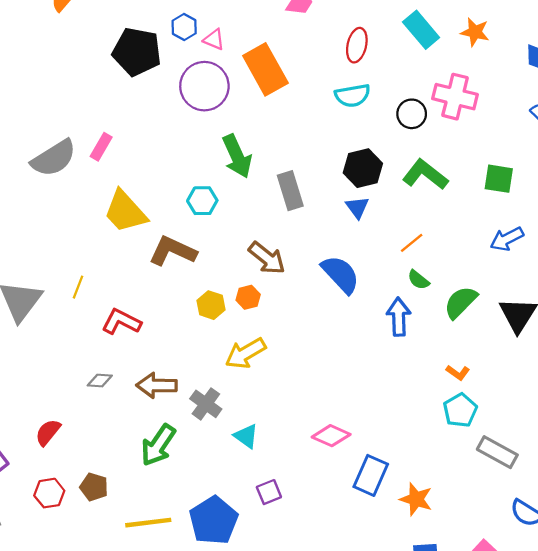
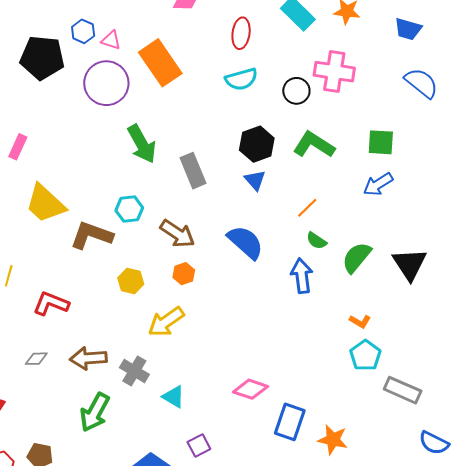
cyan hexagon: (202, 201) -> (129, 209), moved
blue arrow: (507, 239) -> (378, 184), moved
orange hexagon: (248, 297) -> (184, 274), moved

